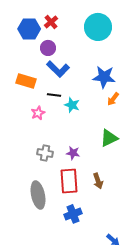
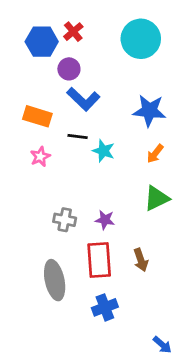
orange arrow: (113, 99) -> (155, 154), moved
pink star: (38, 113) -> (40, 157), moved

